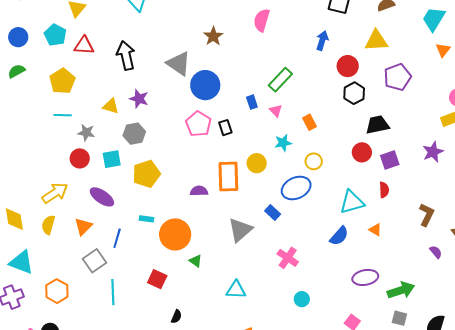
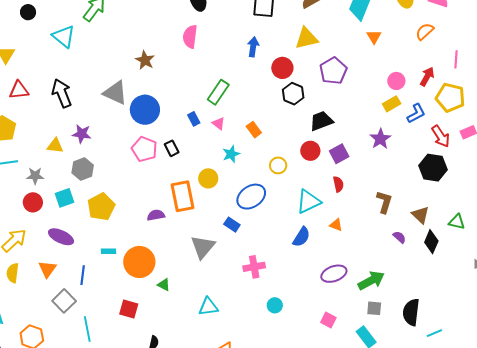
yellow circle: (314, 161) -> (278, 165), moved
pink cross: (288, 258) -> (254, 267), turned -35

